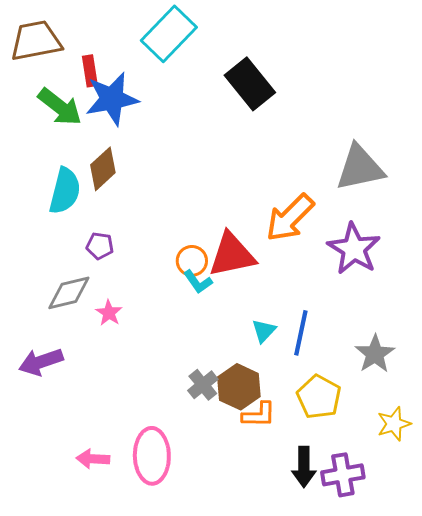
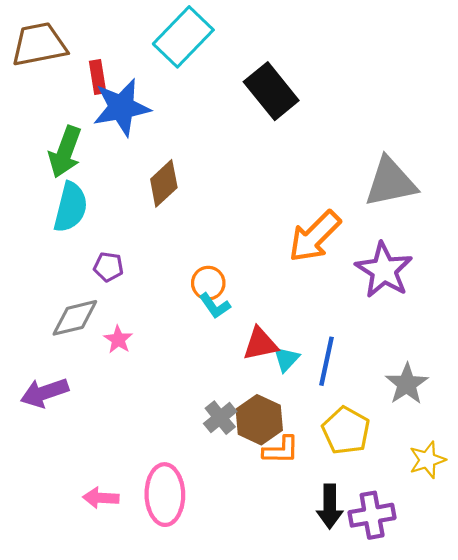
green arrow: (60, 107) -> (65, 152), moved, turned 72
brown diamond: (103, 169) -> (164, 183), moved
red triangle: (232, 255) -> (260, 344), moved, size x0.7

